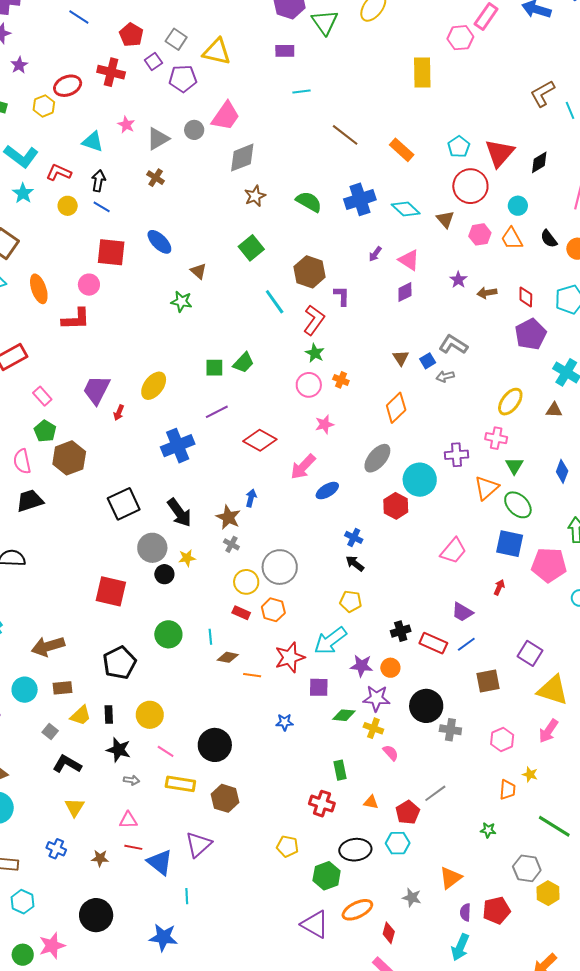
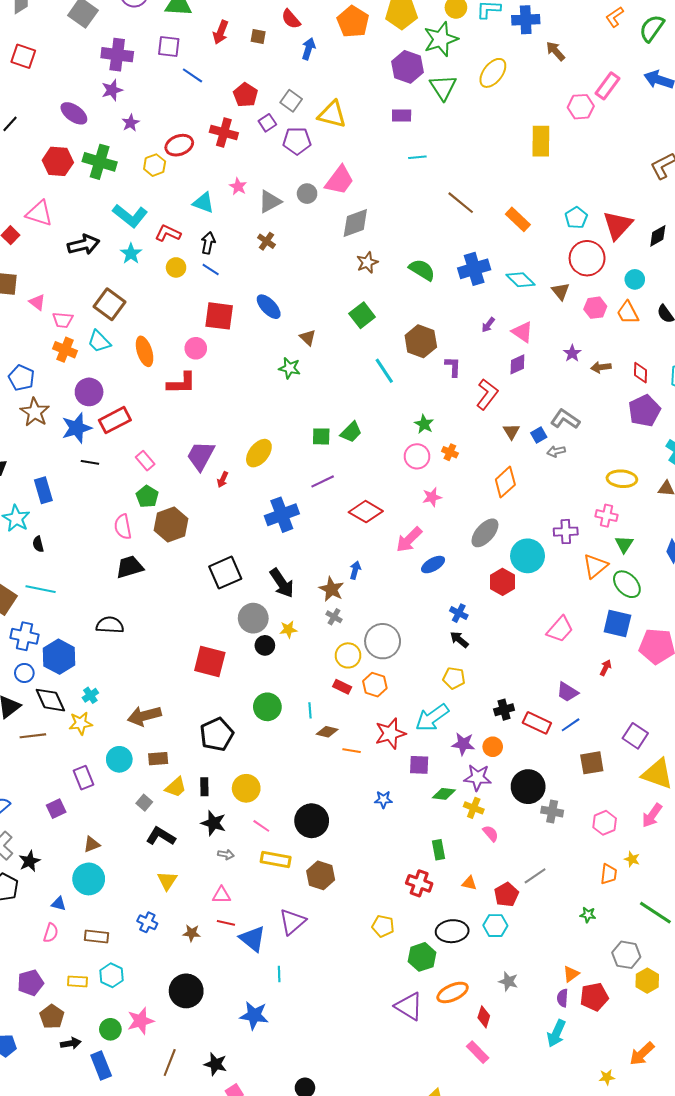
red L-shape: (314, 320) -> (487, 394), moved
yellow ellipse: (510, 402) -> (622, 479), turned 56
orange triangle: (451, 878) -> (571, 974), moved, size x0.7

